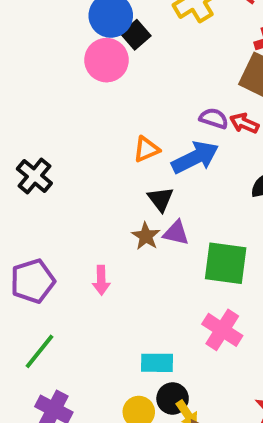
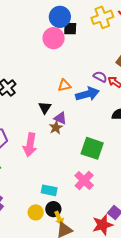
black square: (136, 35) -> (70, 29), turned 32
black triangle: (161, 199) -> (45, 108), moved
purple triangle: (176, 233) -> (60, 118), moved
pink arrow: (101, 280) -> (30, 145), size x1.6

